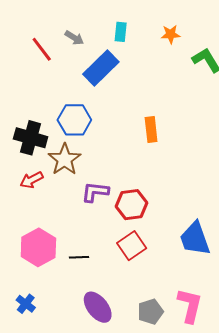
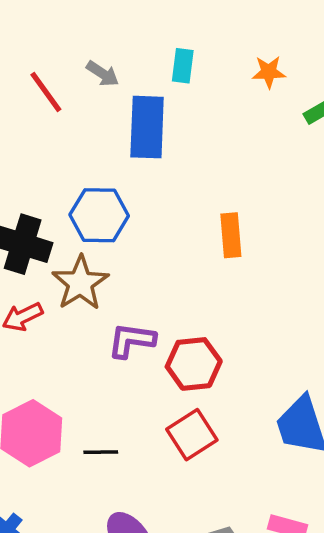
blue rectangle: (101, 68) -> (147, 127), turned -45

